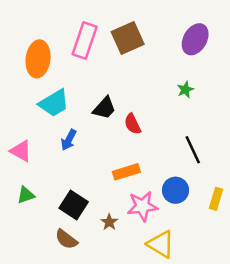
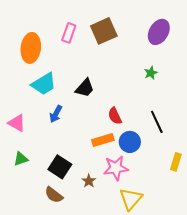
pink rectangle: (85, 40) -> (69, 33), size x0.7
red semicircle: (133, 124) -> (115, 116), moved
blue circle: (175, 190) -> (130, 142), moved
yellow triangle: (161, 244) -> (131, 199), turned 40

